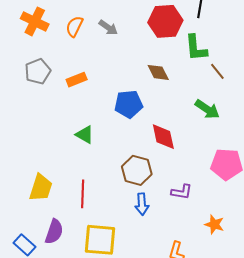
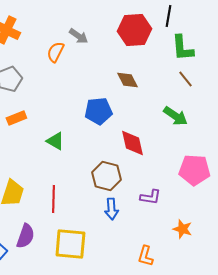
orange semicircle: (75, 27) -> (55, 52), moved
green L-shape: (196, 48) -> (182, 48), moved
orange rectangle: (77, 80) -> (16, 118), moved

